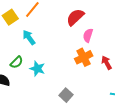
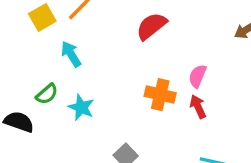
pink semicircle: (88, 35) -> (197, 76), moved
orange cross: (84, 57) -> (160, 95), turned 36

